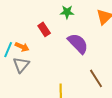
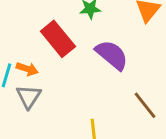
red rectangle: (44, 29) -> (58, 39), size x1.6

